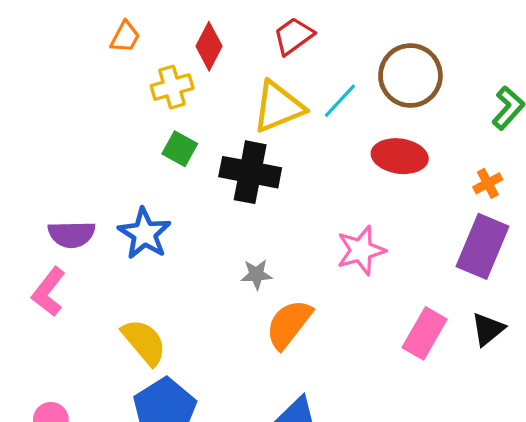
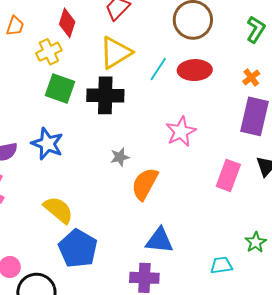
cyan line: (340, 101) -> (158, 69), moved
green square: (180, 149) -> (60, 89), size x1.4

